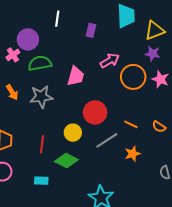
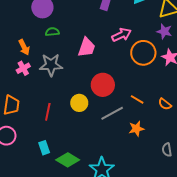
pink cross: (13, 55) -> (23, 68), moved
green semicircle: (40, 63) -> (52, 32), size x0.6
orange arrow: (12, 92) -> (24, 47), moved
green diamond: (66, 161) -> (68, 160), moved
cyan rectangle: (41, 181) -> (44, 148), turned 64

